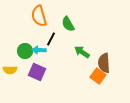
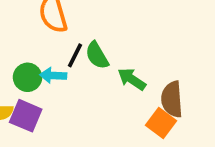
green semicircle: (68, 24) -> (97, 55), moved
purple square: (37, 72) -> (26, 116), moved

